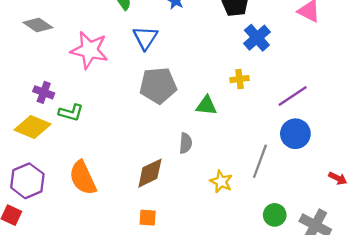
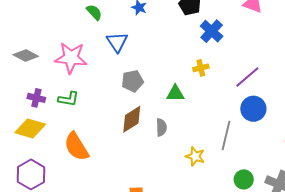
gray diamond: (38, 25) -> (26, 56), moved
gray pentagon: (158, 85) -> (132, 81), size x0.7
green L-shape: (71, 113) -> (68, 99), moved
brown diamond: (150, 173) -> (132, 119), moved
orange semicircle: (83, 178) -> (76, 147), moved

